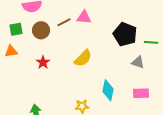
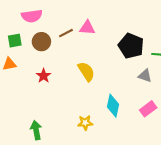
yellow semicircle: (83, 58) -> (86, 71), turned -78
pink rectangle: (141, 93) -> (148, 109), turned -35

